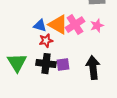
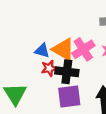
black cross: (46, 64) -> (67, 72), moved
purple square: (63, 65) -> (69, 96), size x1.5

